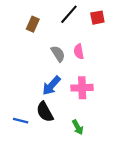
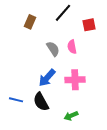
red square: (97, 18) -> (89, 25), moved
blue line: (21, 121) -> (16, 100), moved
green arrow: (78, 127) -> (71, 116), turned 96

